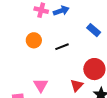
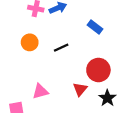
pink triangle: (41, 85) -> (40, 91), turned 49

